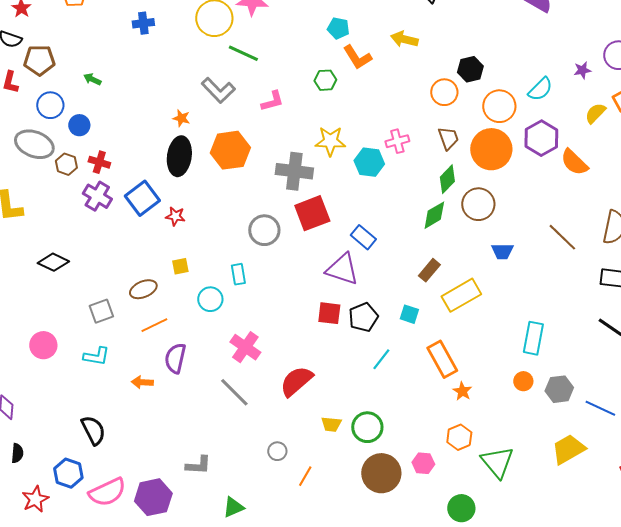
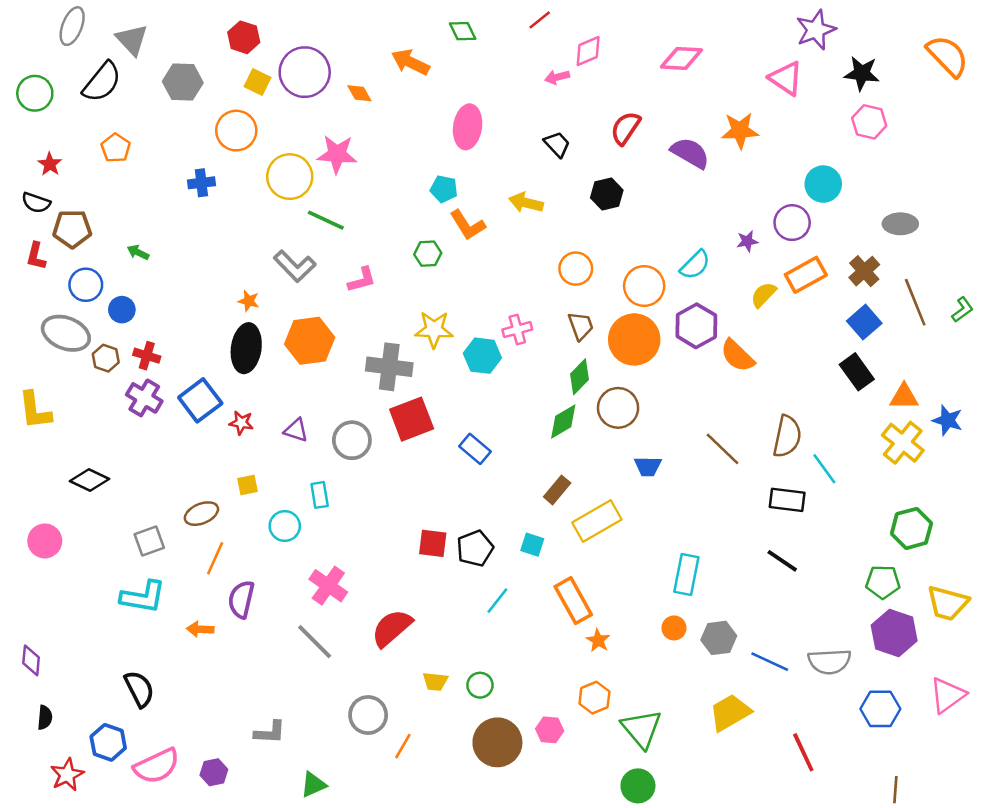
black hexagon: (470, 69) -> (607, 194), moved
purple triangle: (342, 269) -> (296, 430), moved, size x0.6
orange line: (154, 325) -> (215, 558), turned -40
pink circle: (43, 345) -> (45, 541), moved
cyan L-shape: (96, 356) -> (143, 597), size x1.4
green circle: (367, 427) -> (480, 685), size x0.7
gray circle: (277, 451) -> (368, 715), size x1.6
purple hexagon: (153, 497) -> (214, 772), size x0.6
green circle: (461, 508) -> (638, 786), moved

